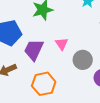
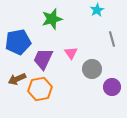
orange hexagon: (44, 84) -> (40, 89), moved

